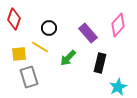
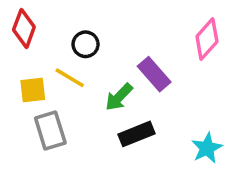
purple rectangle: (88, 33) -> (154, 74), moved
black rectangle: (100, 63) -> (137, 134), moved, turned 54

